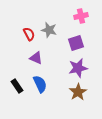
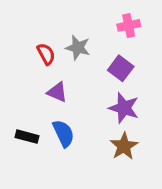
purple square: (76, 43) -> (121, 68), turned -35
purple star: (78, 68) -> (124, 108), turned 30
black rectangle: (17, 86) -> (27, 137), turned -40

